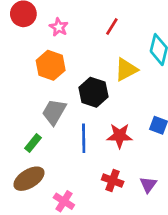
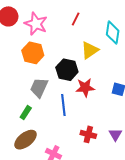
pink star: (59, 27) -> (36, 24), size x1.6
red star: (120, 136) -> (85, 88), moved

